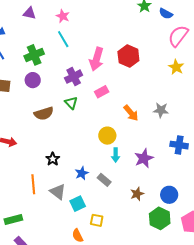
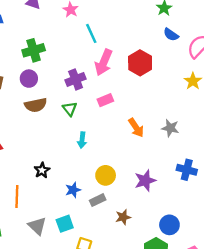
blue semicircle: (166, 14) -> (171, 35), moved
cyan line: (63, 39) -> (91, 33), moved
brown semicircle: (44, 113) -> (36, 105), moved
yellow circle: (107, 136) -> (106, 175), moved
cyan arrow: (116, 155) -> (82, 140), moved
gray rectangle: (104, 180) -> (98, 200), turned -72
gray triangle: (58, 192) -> (37, 226), moved
brown star: (137, 194) -> (123, 217), moved

